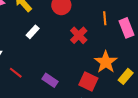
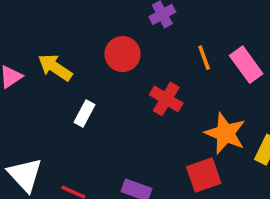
red square: (88, 81) -> (204, 175), turned -30

